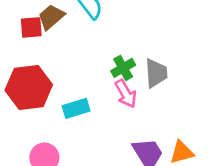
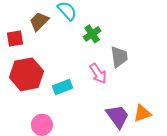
red square: (31, 27) -> (15, 38), moved
green cross: (123, 68) -> (92, 34), moved

